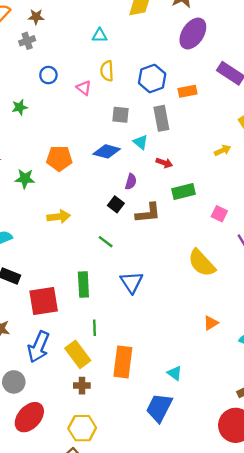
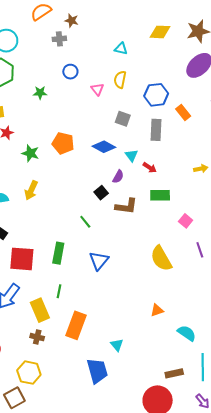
orange rectangle: (187, 91) -> (183, 113), turned 49
cyan triangle: (141, 142) -> (131, 155), moved
yellow arrow: (59, 217) -> (31, 190), moved, turned 108
blue trapezoid: (159, 408) -> (97, 371), turned 124

